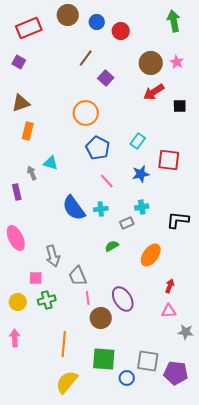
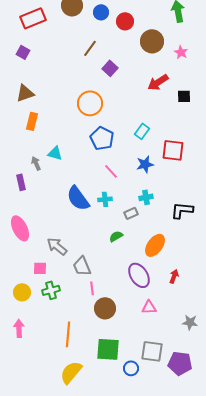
brown circle: (151, 63) -> (152, 41), moved
gray arrow: (53, 256) -> (57, 246), turned 145
purple ellipse: (123, 299) -> (139, 275), moved
pink triangle: (169, 311) -> (149, 307), moved

